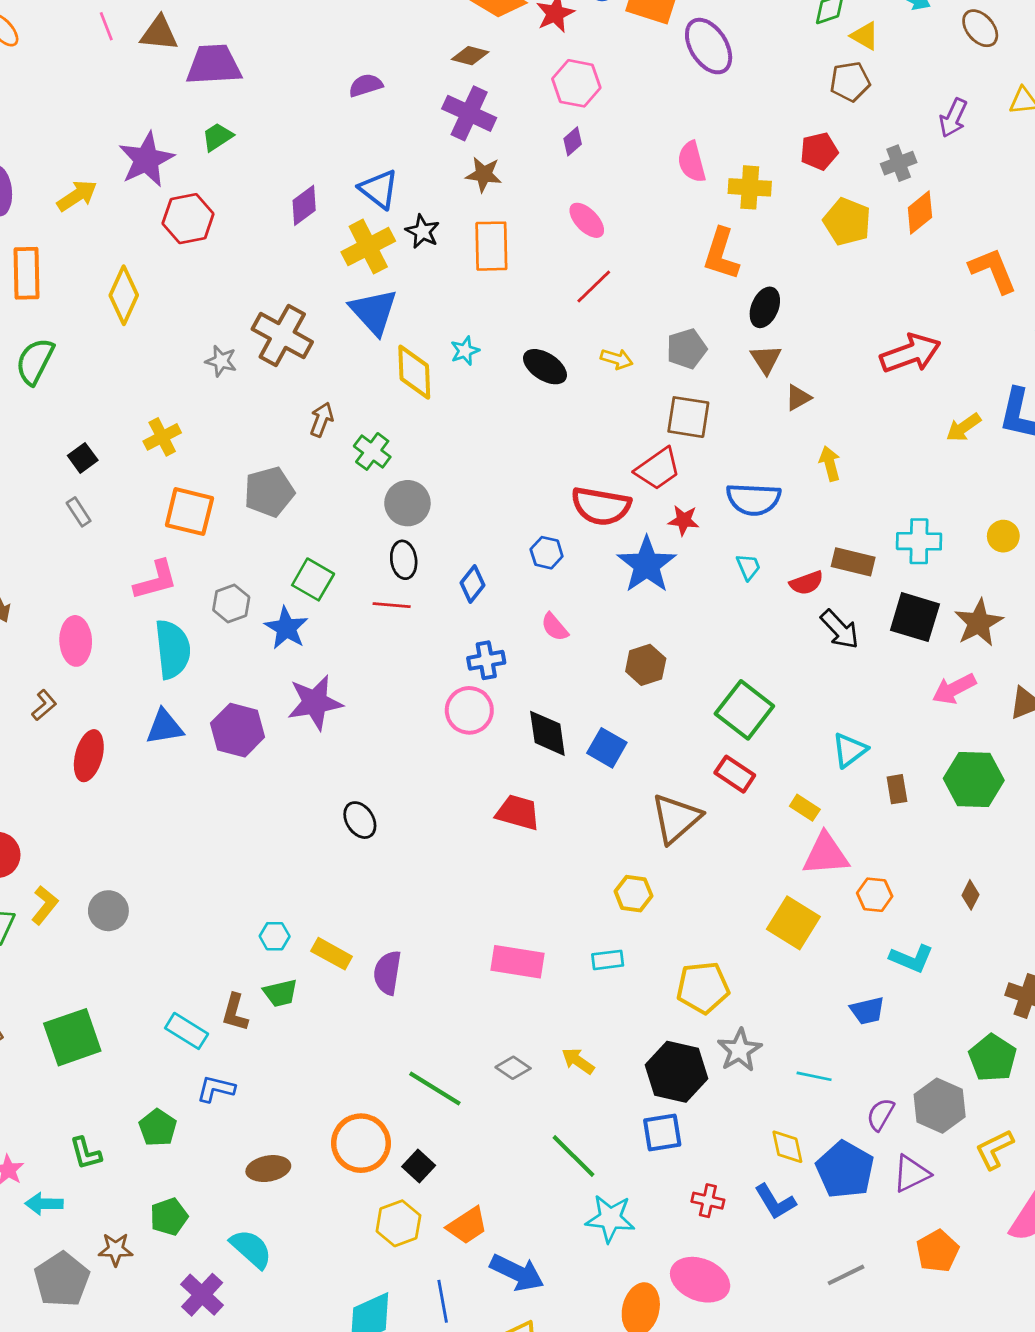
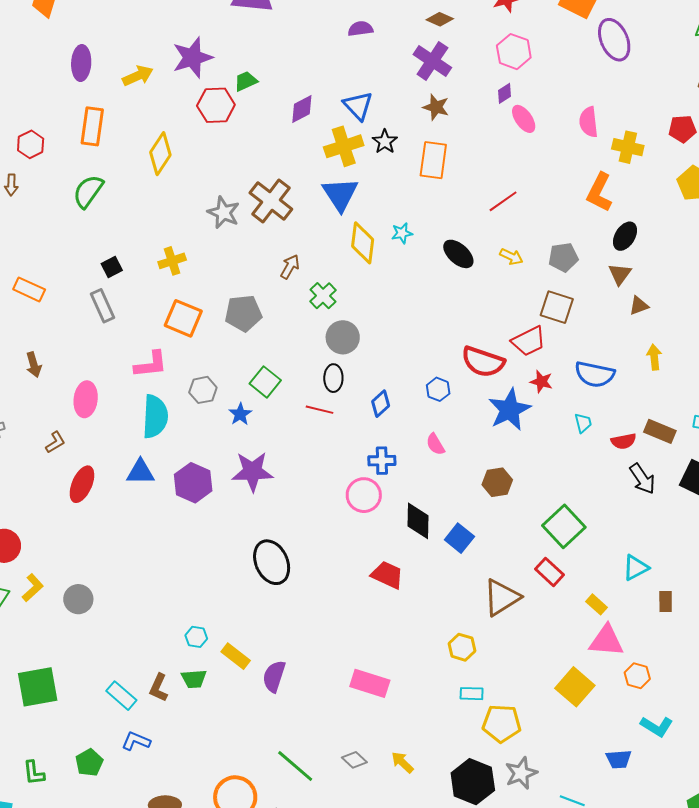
green trapezoid: (217, 137) -> (246, 81), moved
pink ellipse: (587, 220) -> (524, 119), moved
gray star: (221, 361) -> (224, 213), size x1.4
gray rectangle: (79, 512) -> (103, 306), size x1.5
blue star: (286, 628) -> (240, 414), size x0.7
black ellipse: (360, 820) -> (272, 562), size x1.6
cyan rectangle: (608, 960) -> (472, 694), moved

